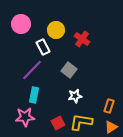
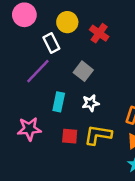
cyan rectangle: (34, 95) -> (59, 102), moved
red square: (58, 123) -> (70, 136), turned 32

